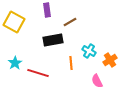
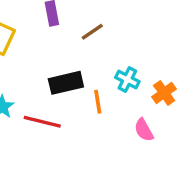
black rectangle: (53, 40) -> (66, 83), moved

